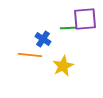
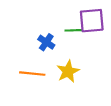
orange line: (30, 55) -> (32, 74), moved

